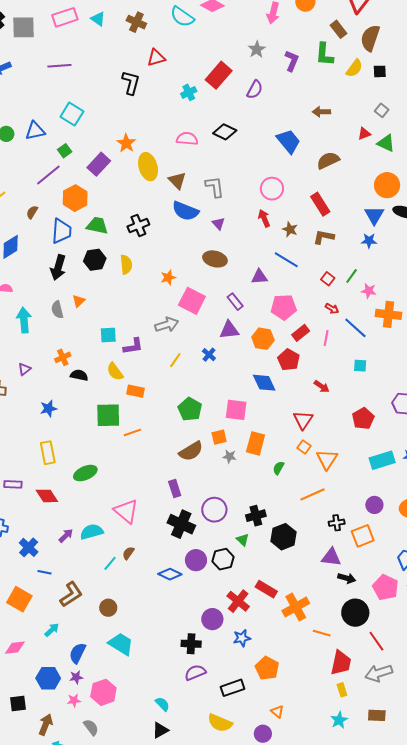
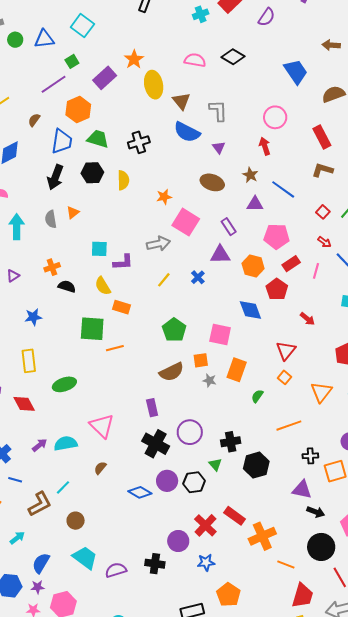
brown star: (290, 229) -> (250, 175), moved
orange triangle: (327, 459) -> (321, 392), moved
cyan line: (110, 563) -> (63, 487), moved
purple semicircle: (195, 673) -> (116, 570), moved

